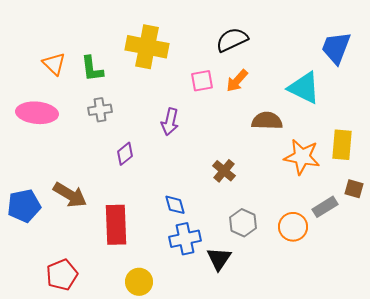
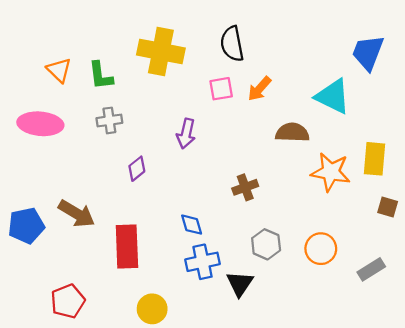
black semicircle: (232, 40) -> (232, 44), moved, turned -76
brown cross: (224, 171) -> (245, 187), turned 30
gray rectangle: (325, 207) -> (371, 269), moved

